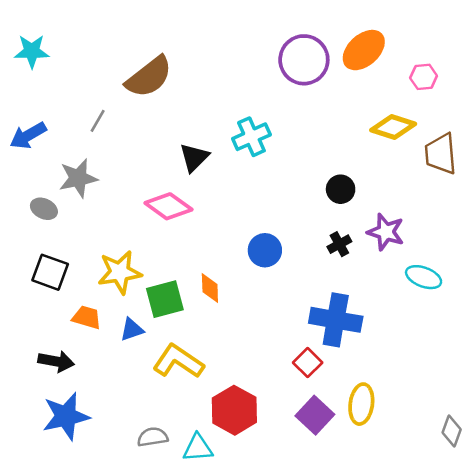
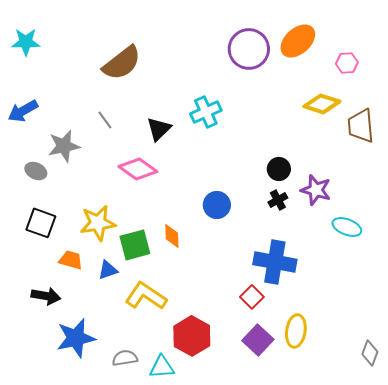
gray line: (98, 121) -> (105, 120), moved, turned -66
black circle: (341, 189) -> (279, 169), moved
blue star: (66, 416) -> (76, 338), moved

